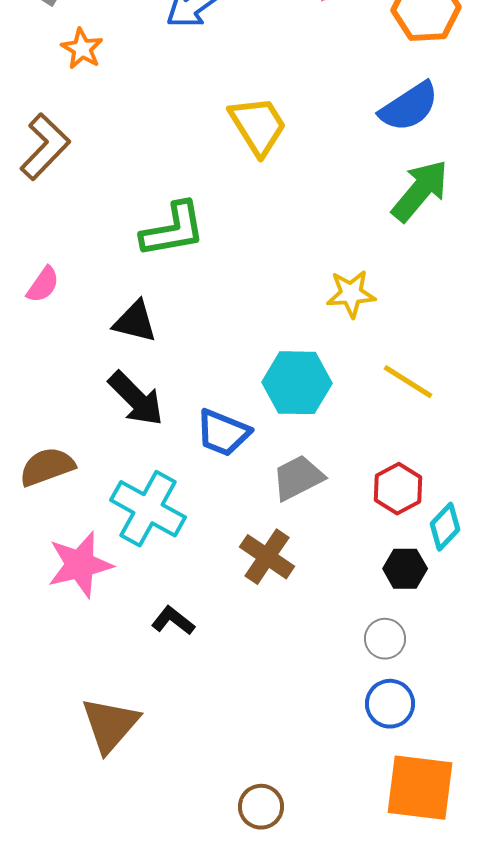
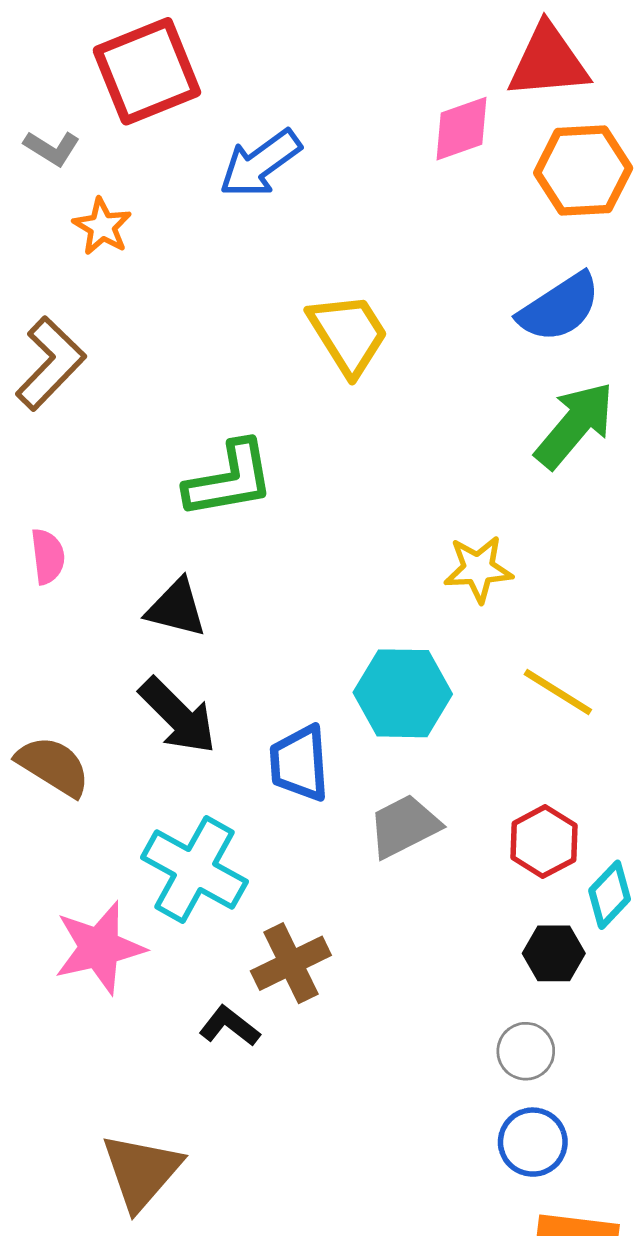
pink semicircle: (43, 285) -> (48, 556), turned -42
blue trapezoid: (223, 433) -> (299, 763), turned 64
brown semicircle: (47, 467) -> (53, 766), moved, turned 52
brown cross: (267, 557) -> (291, 963), moved, turned 30

